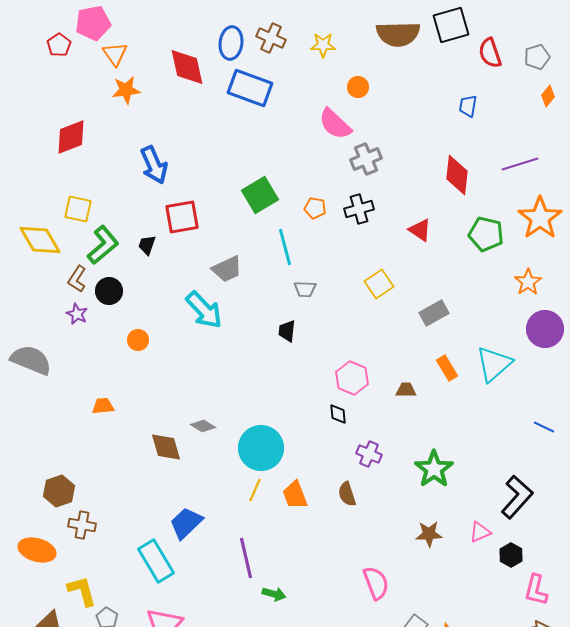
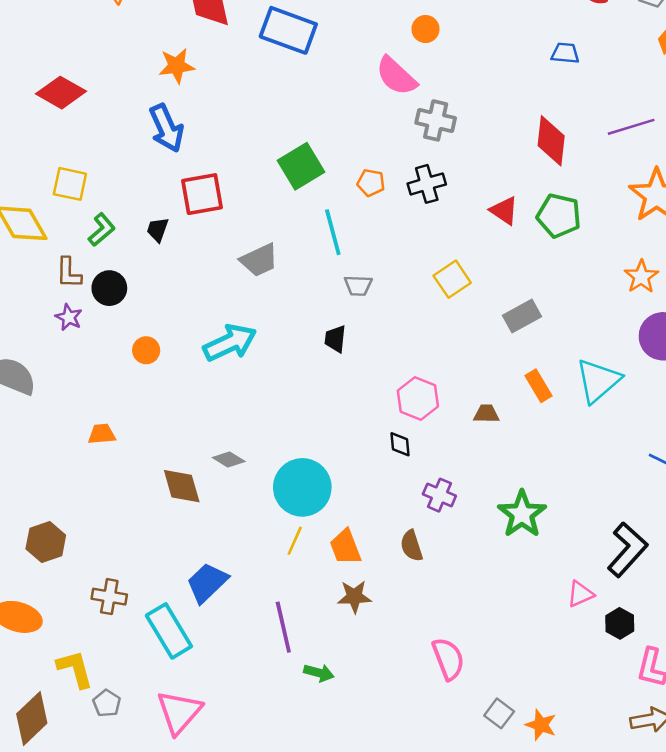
orange star: (126, 90) -> (177, 66), moved
blue trapezoid: (468, 106) -> (565, 53), turned 85
red diamond: (71, 137) -> (61, 93), turned 51
gray cross: (366, 159) -> (436, 120), turned 36
green pentagon: (486, 234) -> (559, 216), moved
green L-shape: (103, 245) -> (102, 230), size x0.7
brown L-shape: (77, 279) -> (69, 273), turned -32
cyan arrow: (204, 310) -> (230, 343), moved, turned -72
brown cross: (82, 525) -> (109, 597), moved
brown star: (429, 534) -> (354, 597), moved

